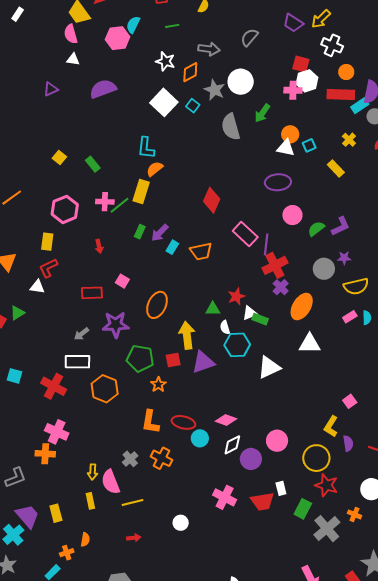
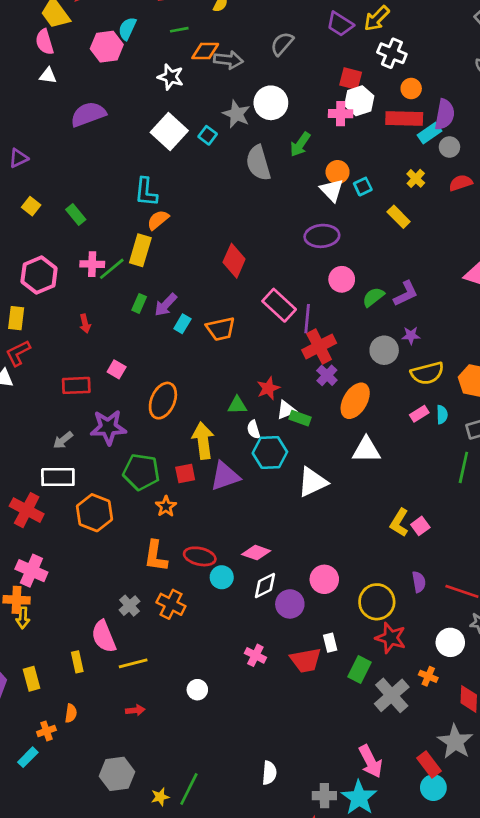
orange diamond: (190, 72) -> (205, 51), moved, turned 30
purple triangle: (51, 89) -> (18, 158), moved
white triangle: (286, 148) -> (332, 190), turned 36
yellow L-shape: (331, 426) -> (399, 523), moved
yellow arrow: (93, 472) -> (23, 618), moved
pink cross: (225, 497) -> (255, 655), size x0.7

